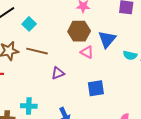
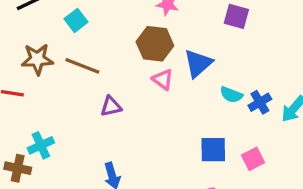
blue square: (96, 88) -> (213, 150), moved
cyan cross: (29, 106) -> (41, 145), moved, turned -35

